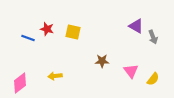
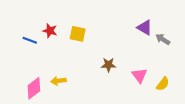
gray arrow: (153, 37) -> (163, 39), turned 144
pink diamond: (20, 83) -> (34, 88), moved

